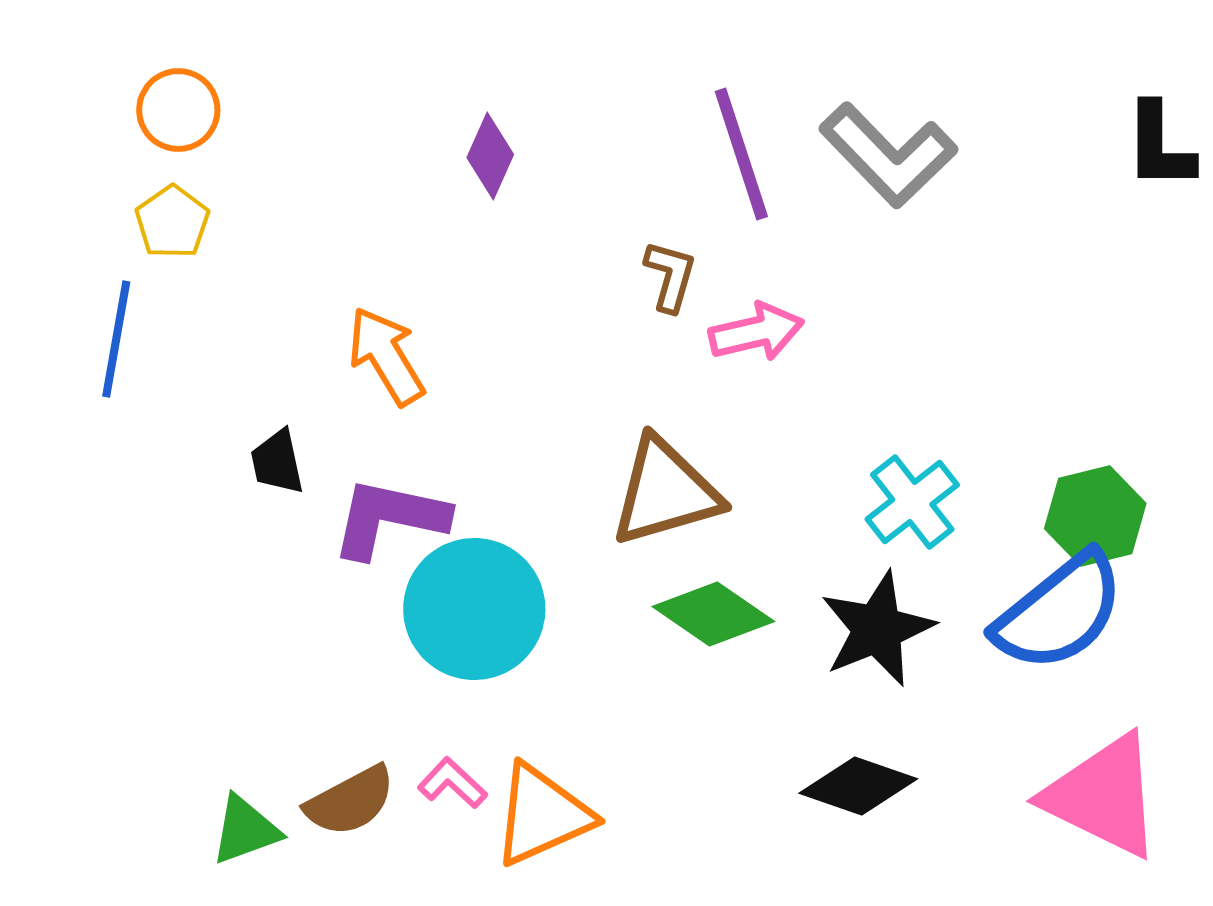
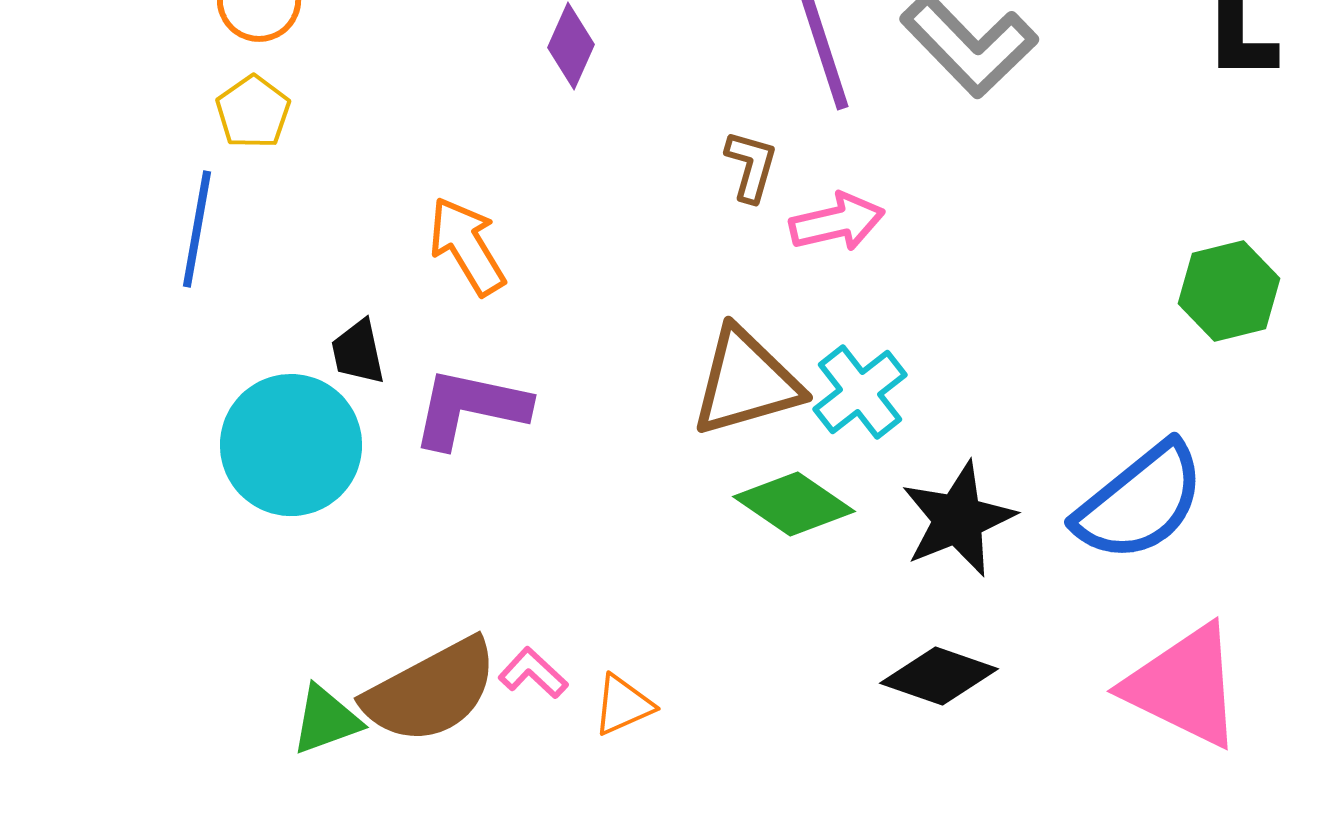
cyan cross: (912, 502) -> (860, 392), moved
green hexagon: (1095, 516) -> (1229, 291), moved
cyan circle: (474, 609) -> (291, 445), moved
brown semicircle: (350, 801) -> (431, 691), size x1.5
orange triangle: (542, 815) -> (623, 705), size x0.6

